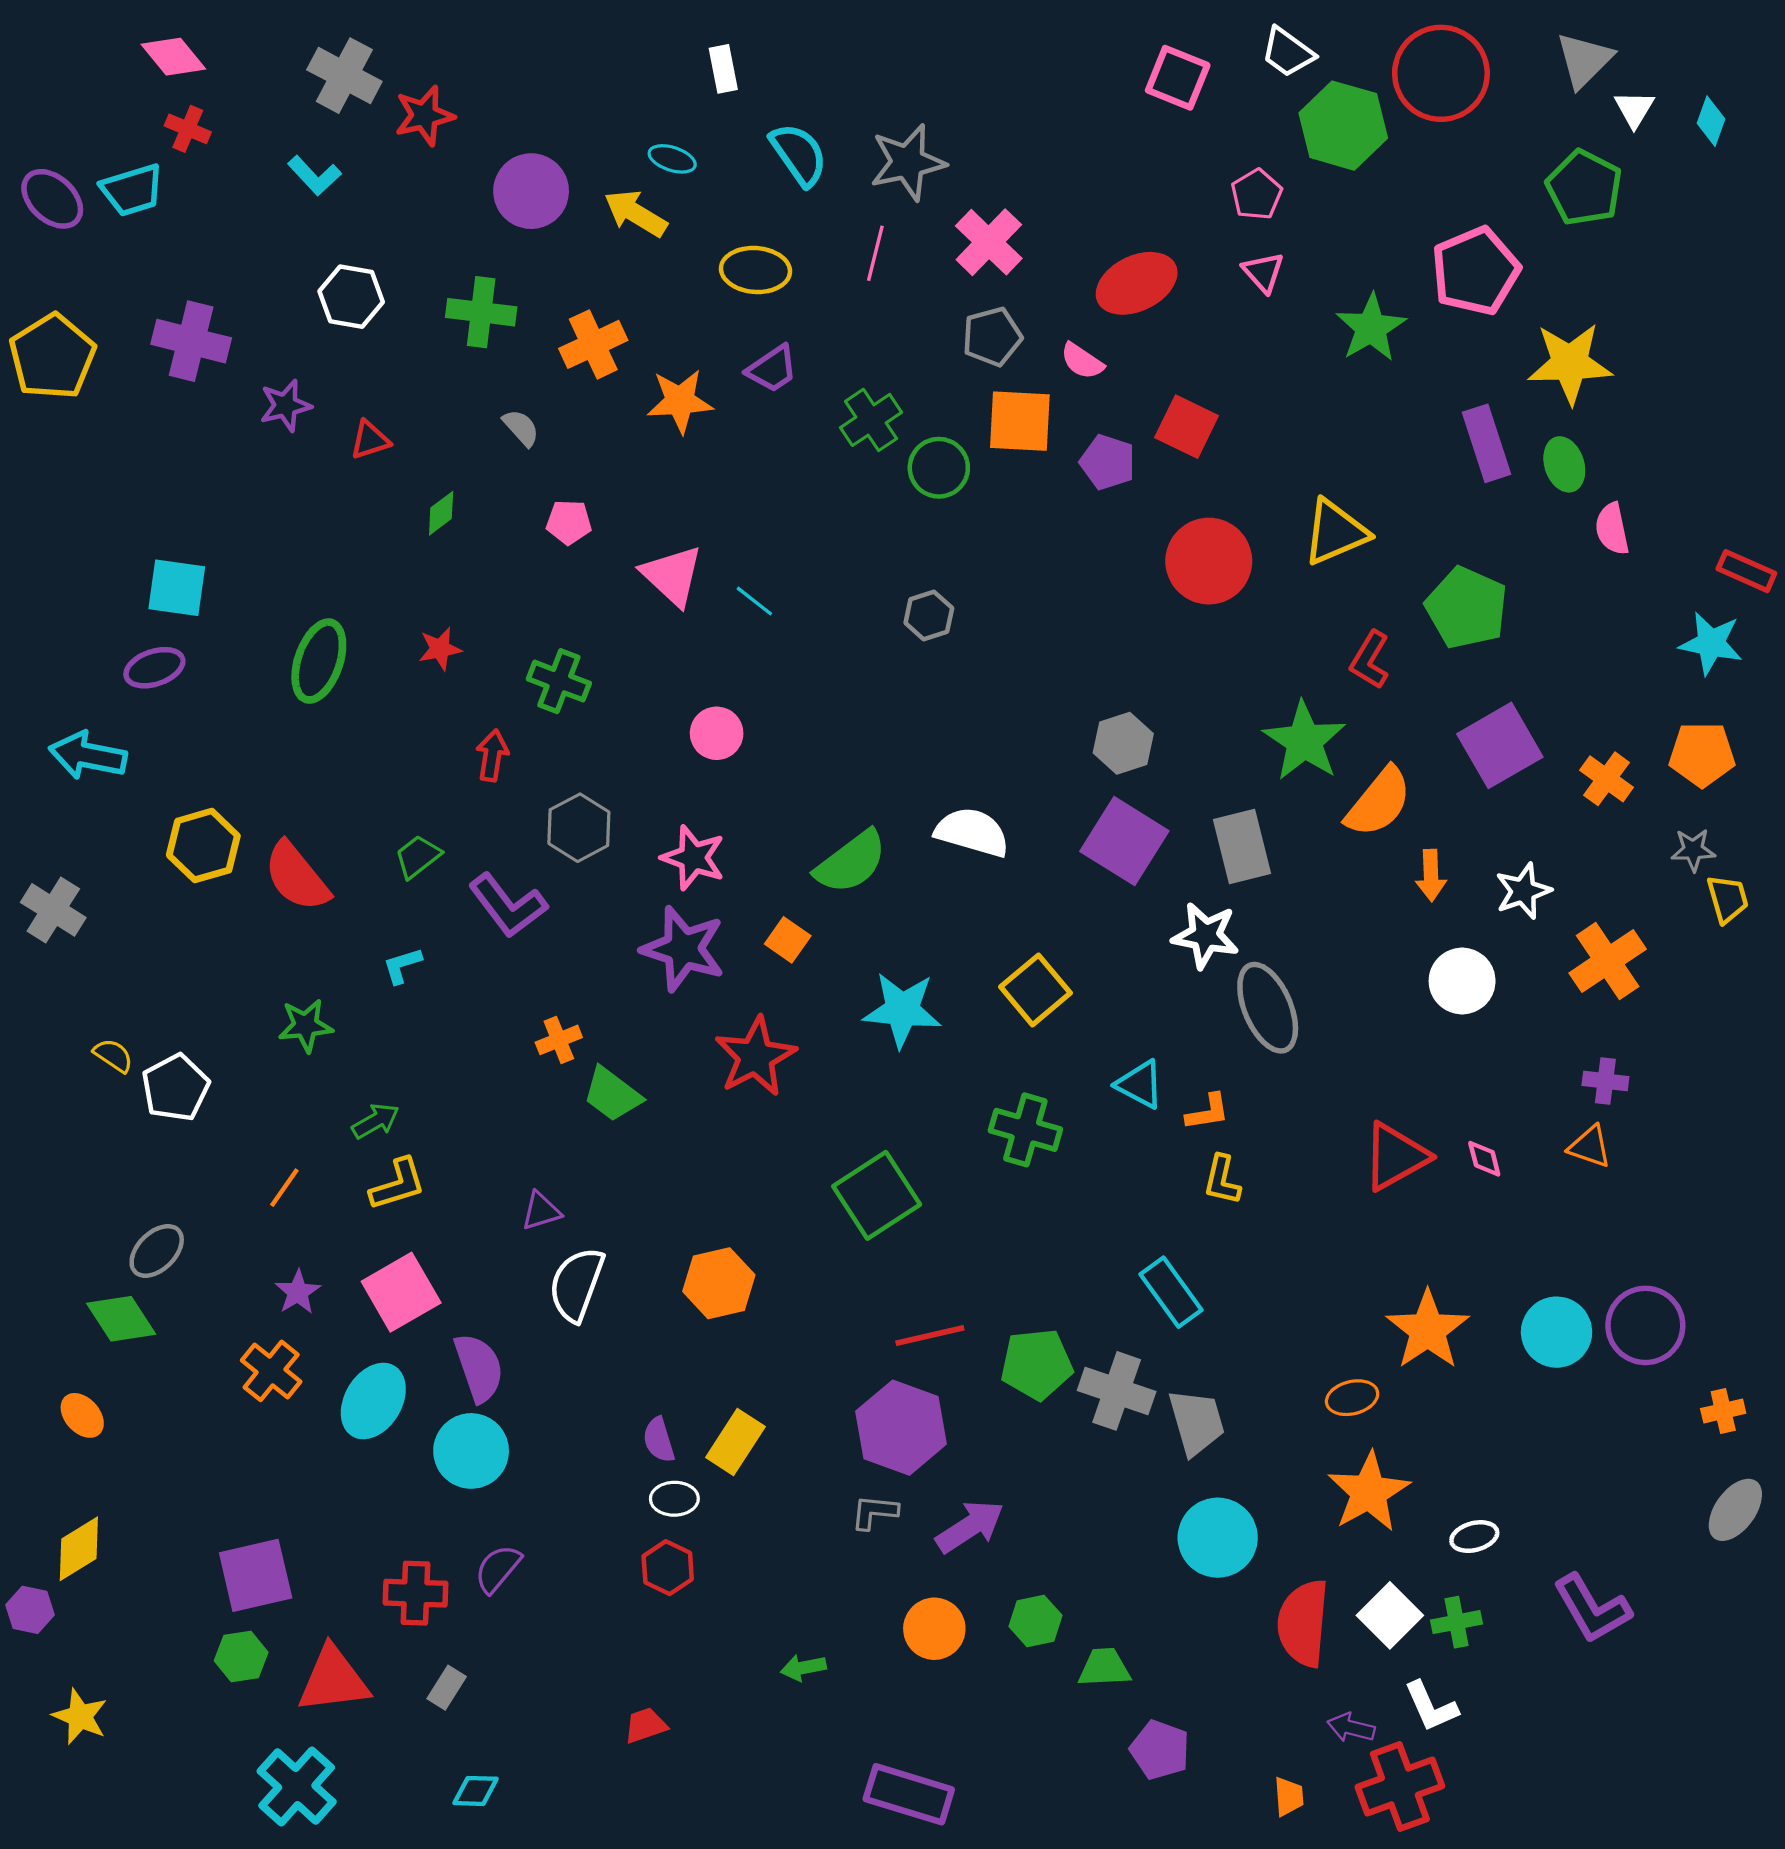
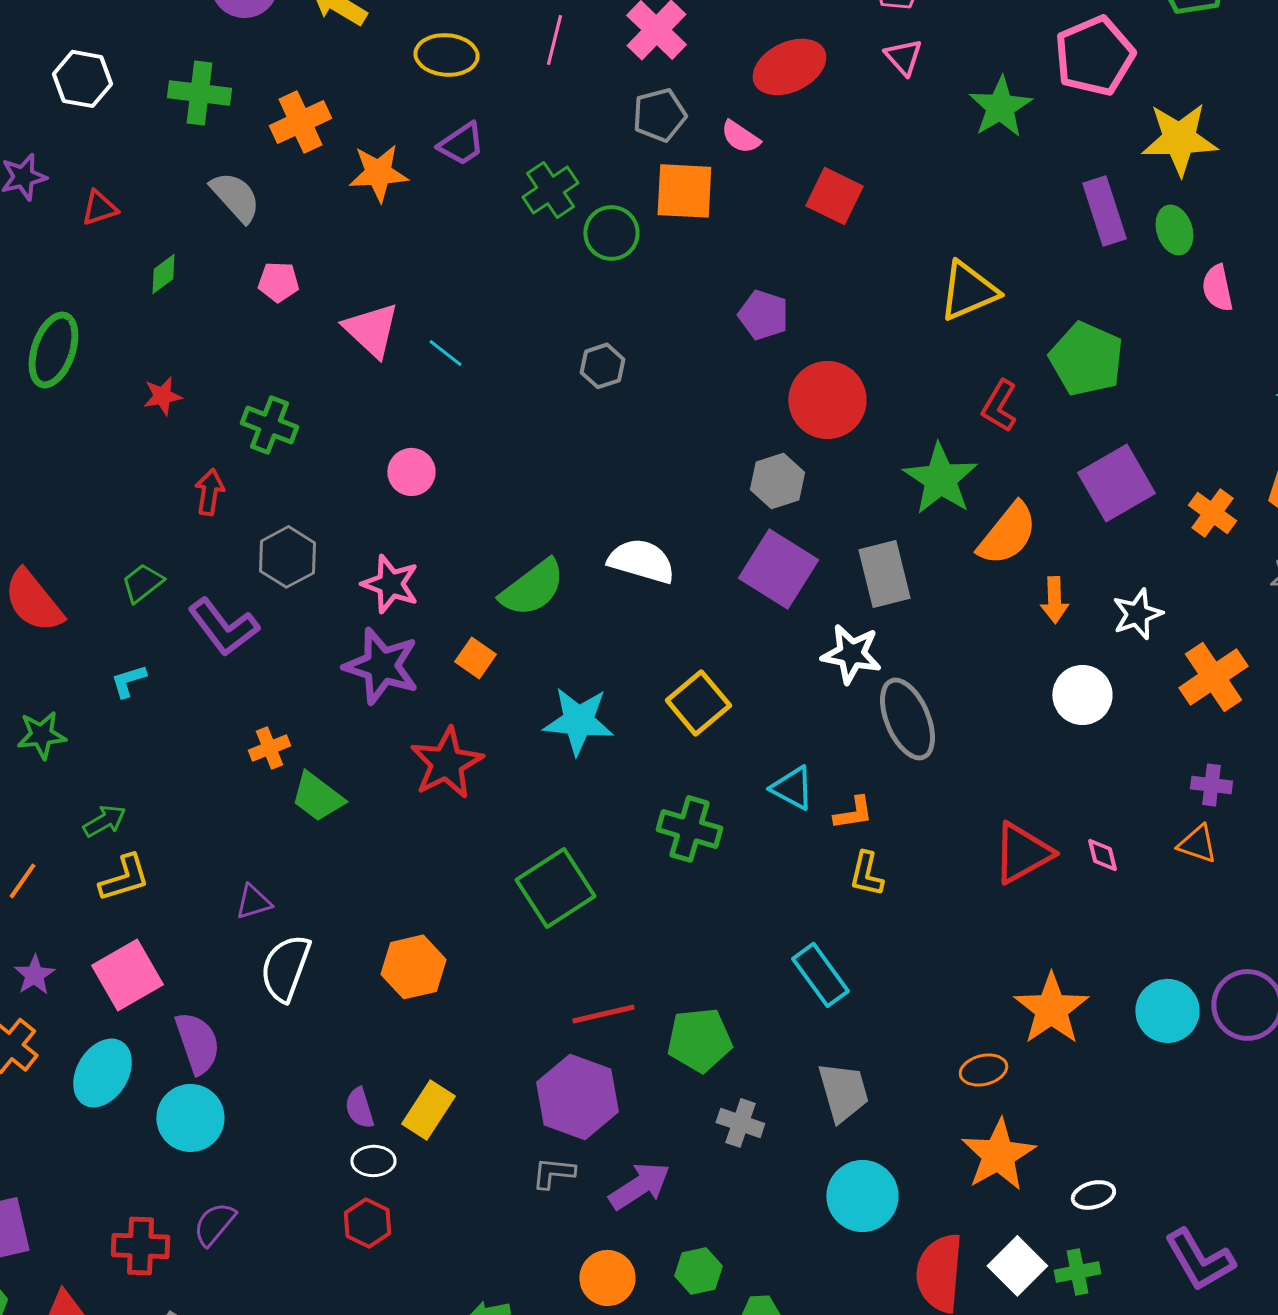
gray semicircle: (521, 428) -> (235, 197), size x1.5
purple pentagon: (1108, 462) -> (763, 315), moved
red circle: (1209, 561) -> (827, 400), moved
green ellipse: (319, 661) -> (53, 350), moved
gray cross: (1117, 1391) -> (740, 1123), moved, size x0.7

